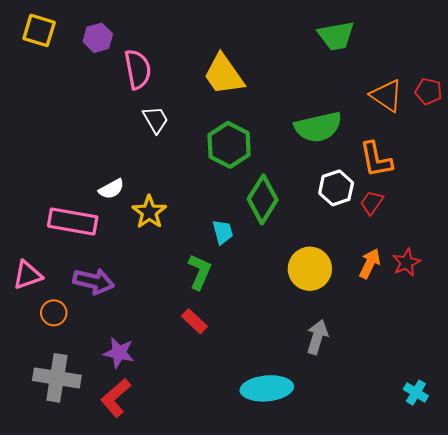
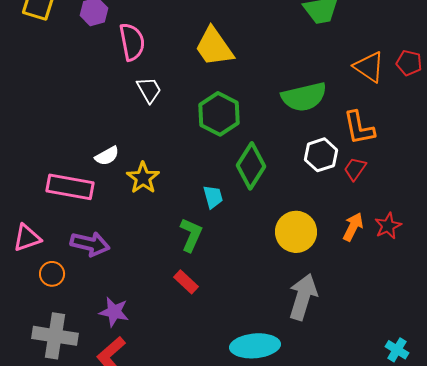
gray arrow: (317, 337) -> (303, 297), size x1.4

